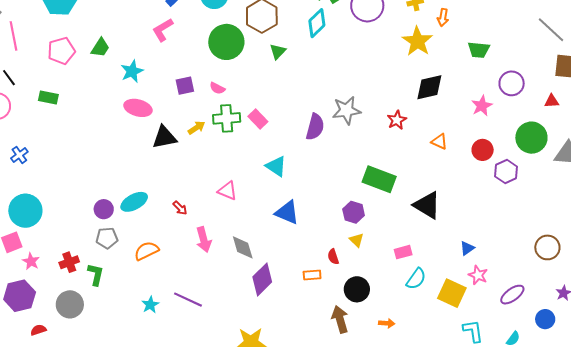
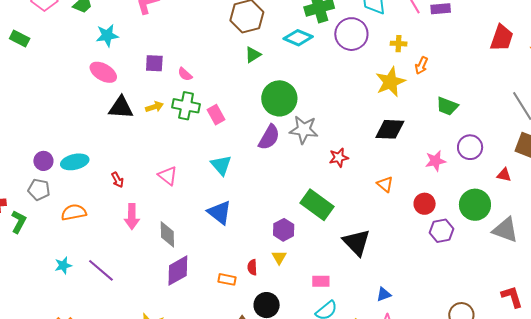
cyan diamond: (317, 23) -> (298, 38), turned 52
green circle: (226, 42) -> (279, 98), moved
red star: (397, 120) -> (339, 158), moved

